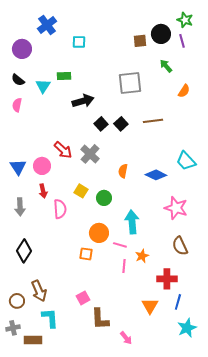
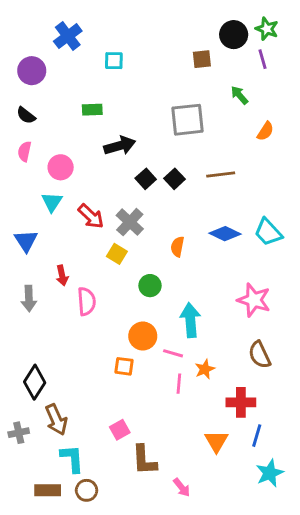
black circle: (161, 34) -> (234, 35), moved
cyan triangle: (43, 86) -> (52, 202), moved
pink circle: (42, 166) -> (61, 167), moved
blue diamond: (156, 175) -> (225, 234), moved
yellow square: (81, 191) -> (117, 254), moved
black diamond: (24, 251) -> (35, 382), moved
brown circle: (17, 301) -> (87, 490), moved
gray cross: (13, 328) -> (19, 433), moved

